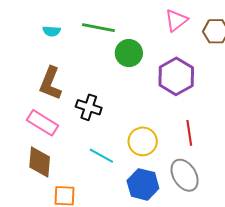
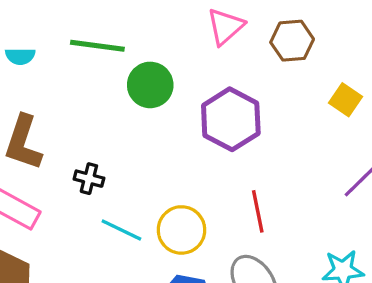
black cross: (89, 107) -> (89, 179), size x0.7
cyan line: (101, 156) -> (121, 230), moved

